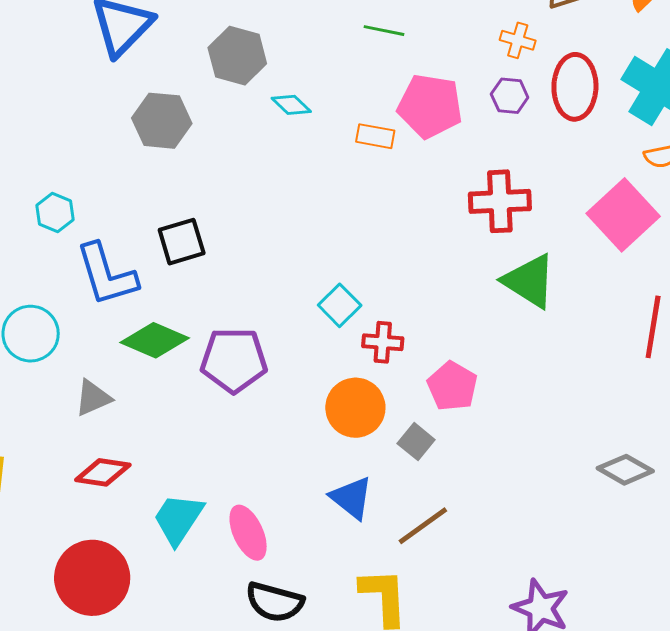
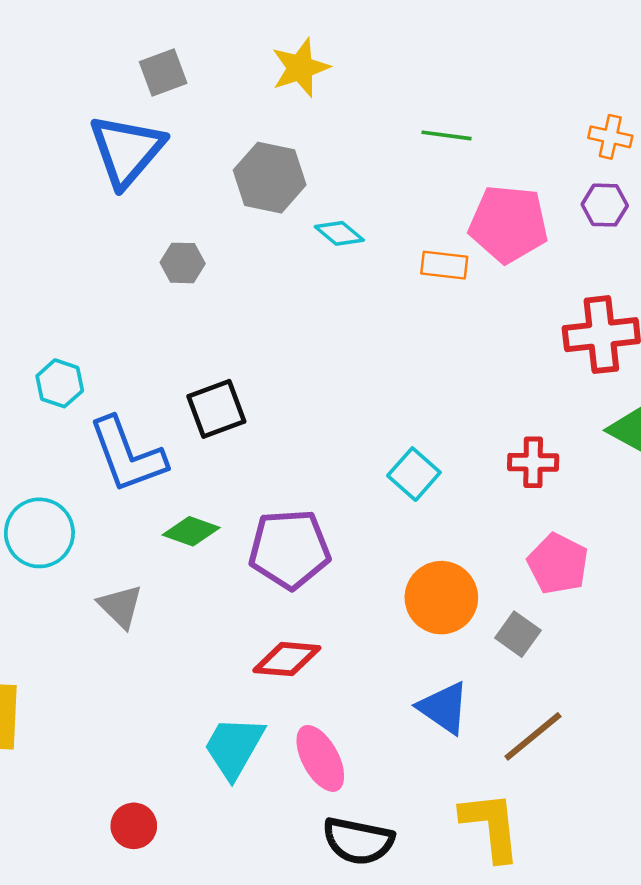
gray hexagon: (162, 121) -> (183, 263), size x0.6
green diamond: (155, 340) -> (191, 531), size x0.7
red cross: (383, 342) -> (533, 462), moved
gray triangle: (93, 398) -> (121, 606), turned -48
red diamond: (103, 472) -> (287, 659), moved
red circle: (92, 578) -> (134, 826), size x0.5

